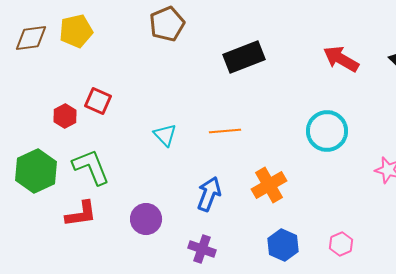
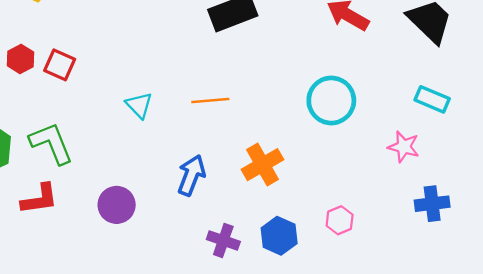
red hexagon: (65, 116) -> (20, 59), moved
pink hexagon: (341, 244) -> (340, 220), moved
purple cross: (202, 249) -> (223, 240), moved

